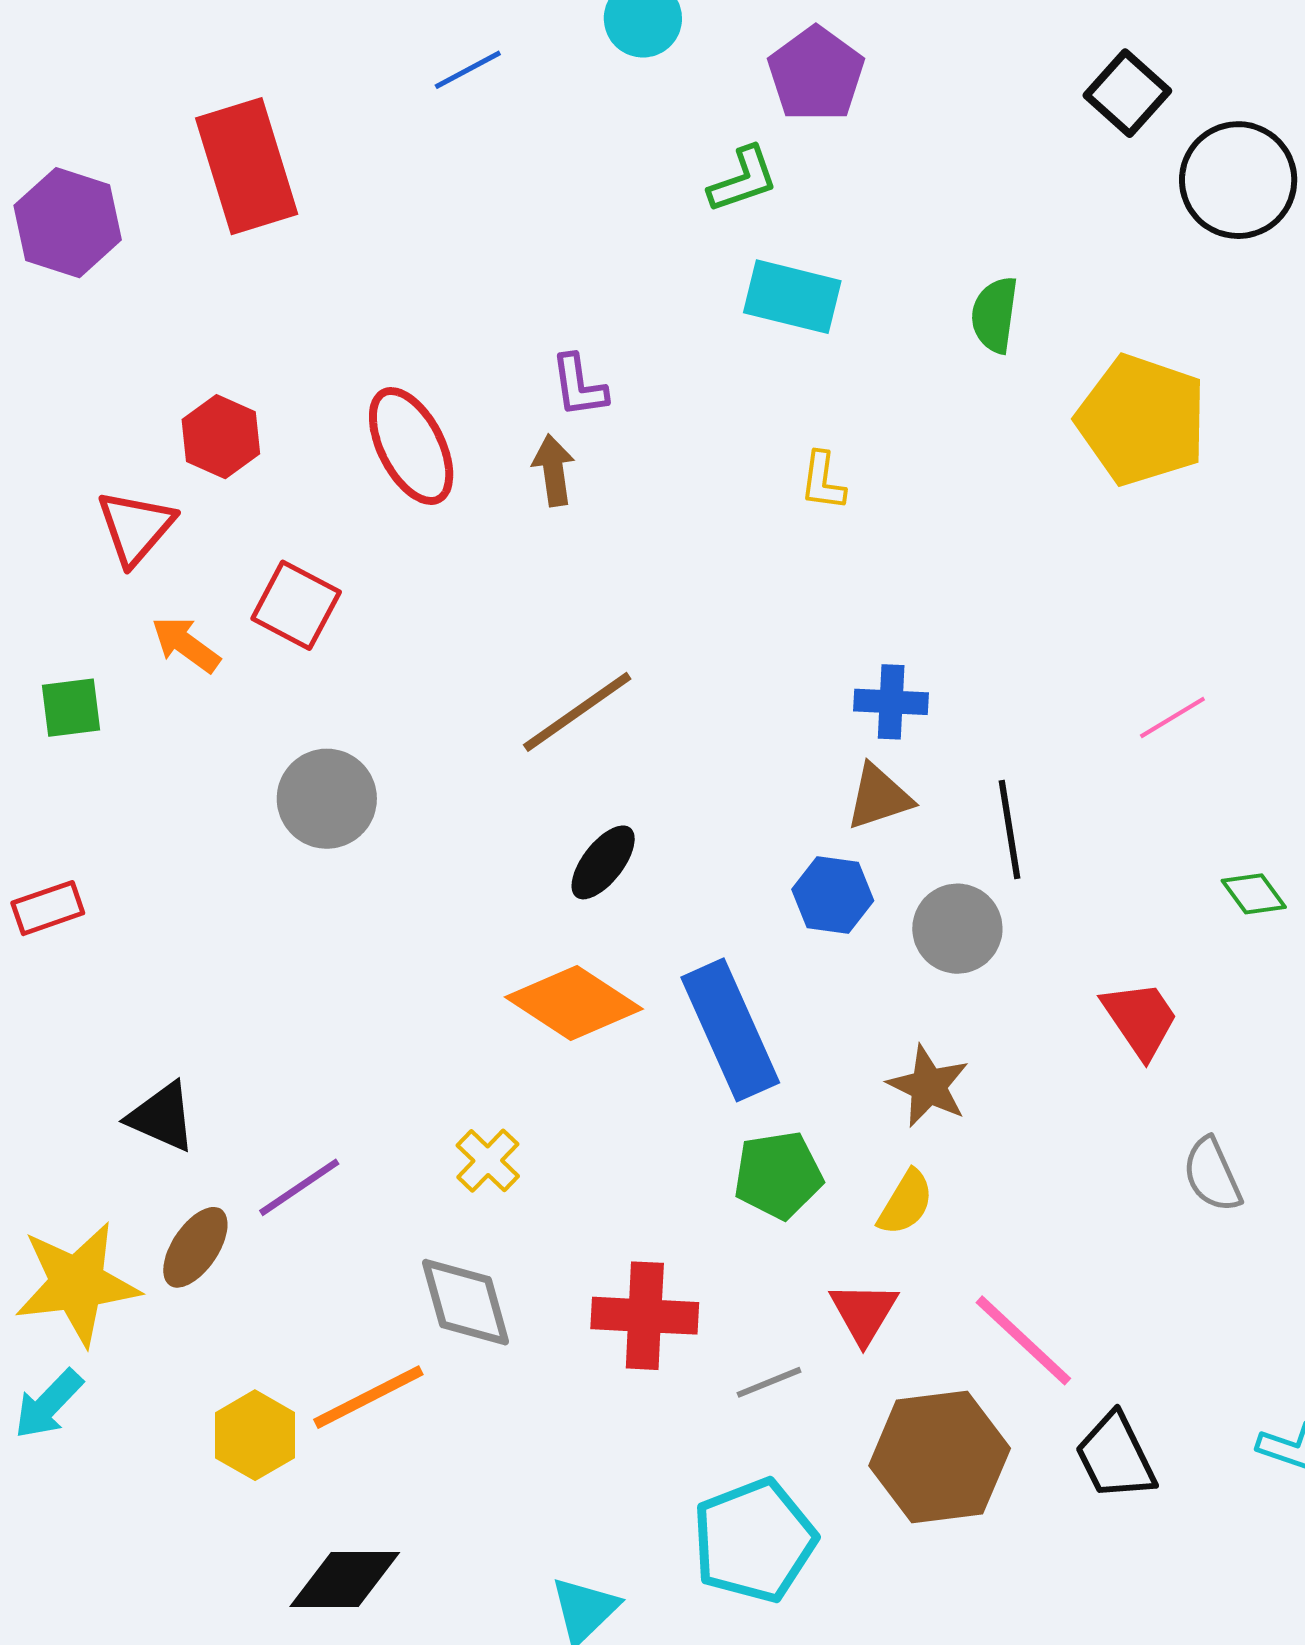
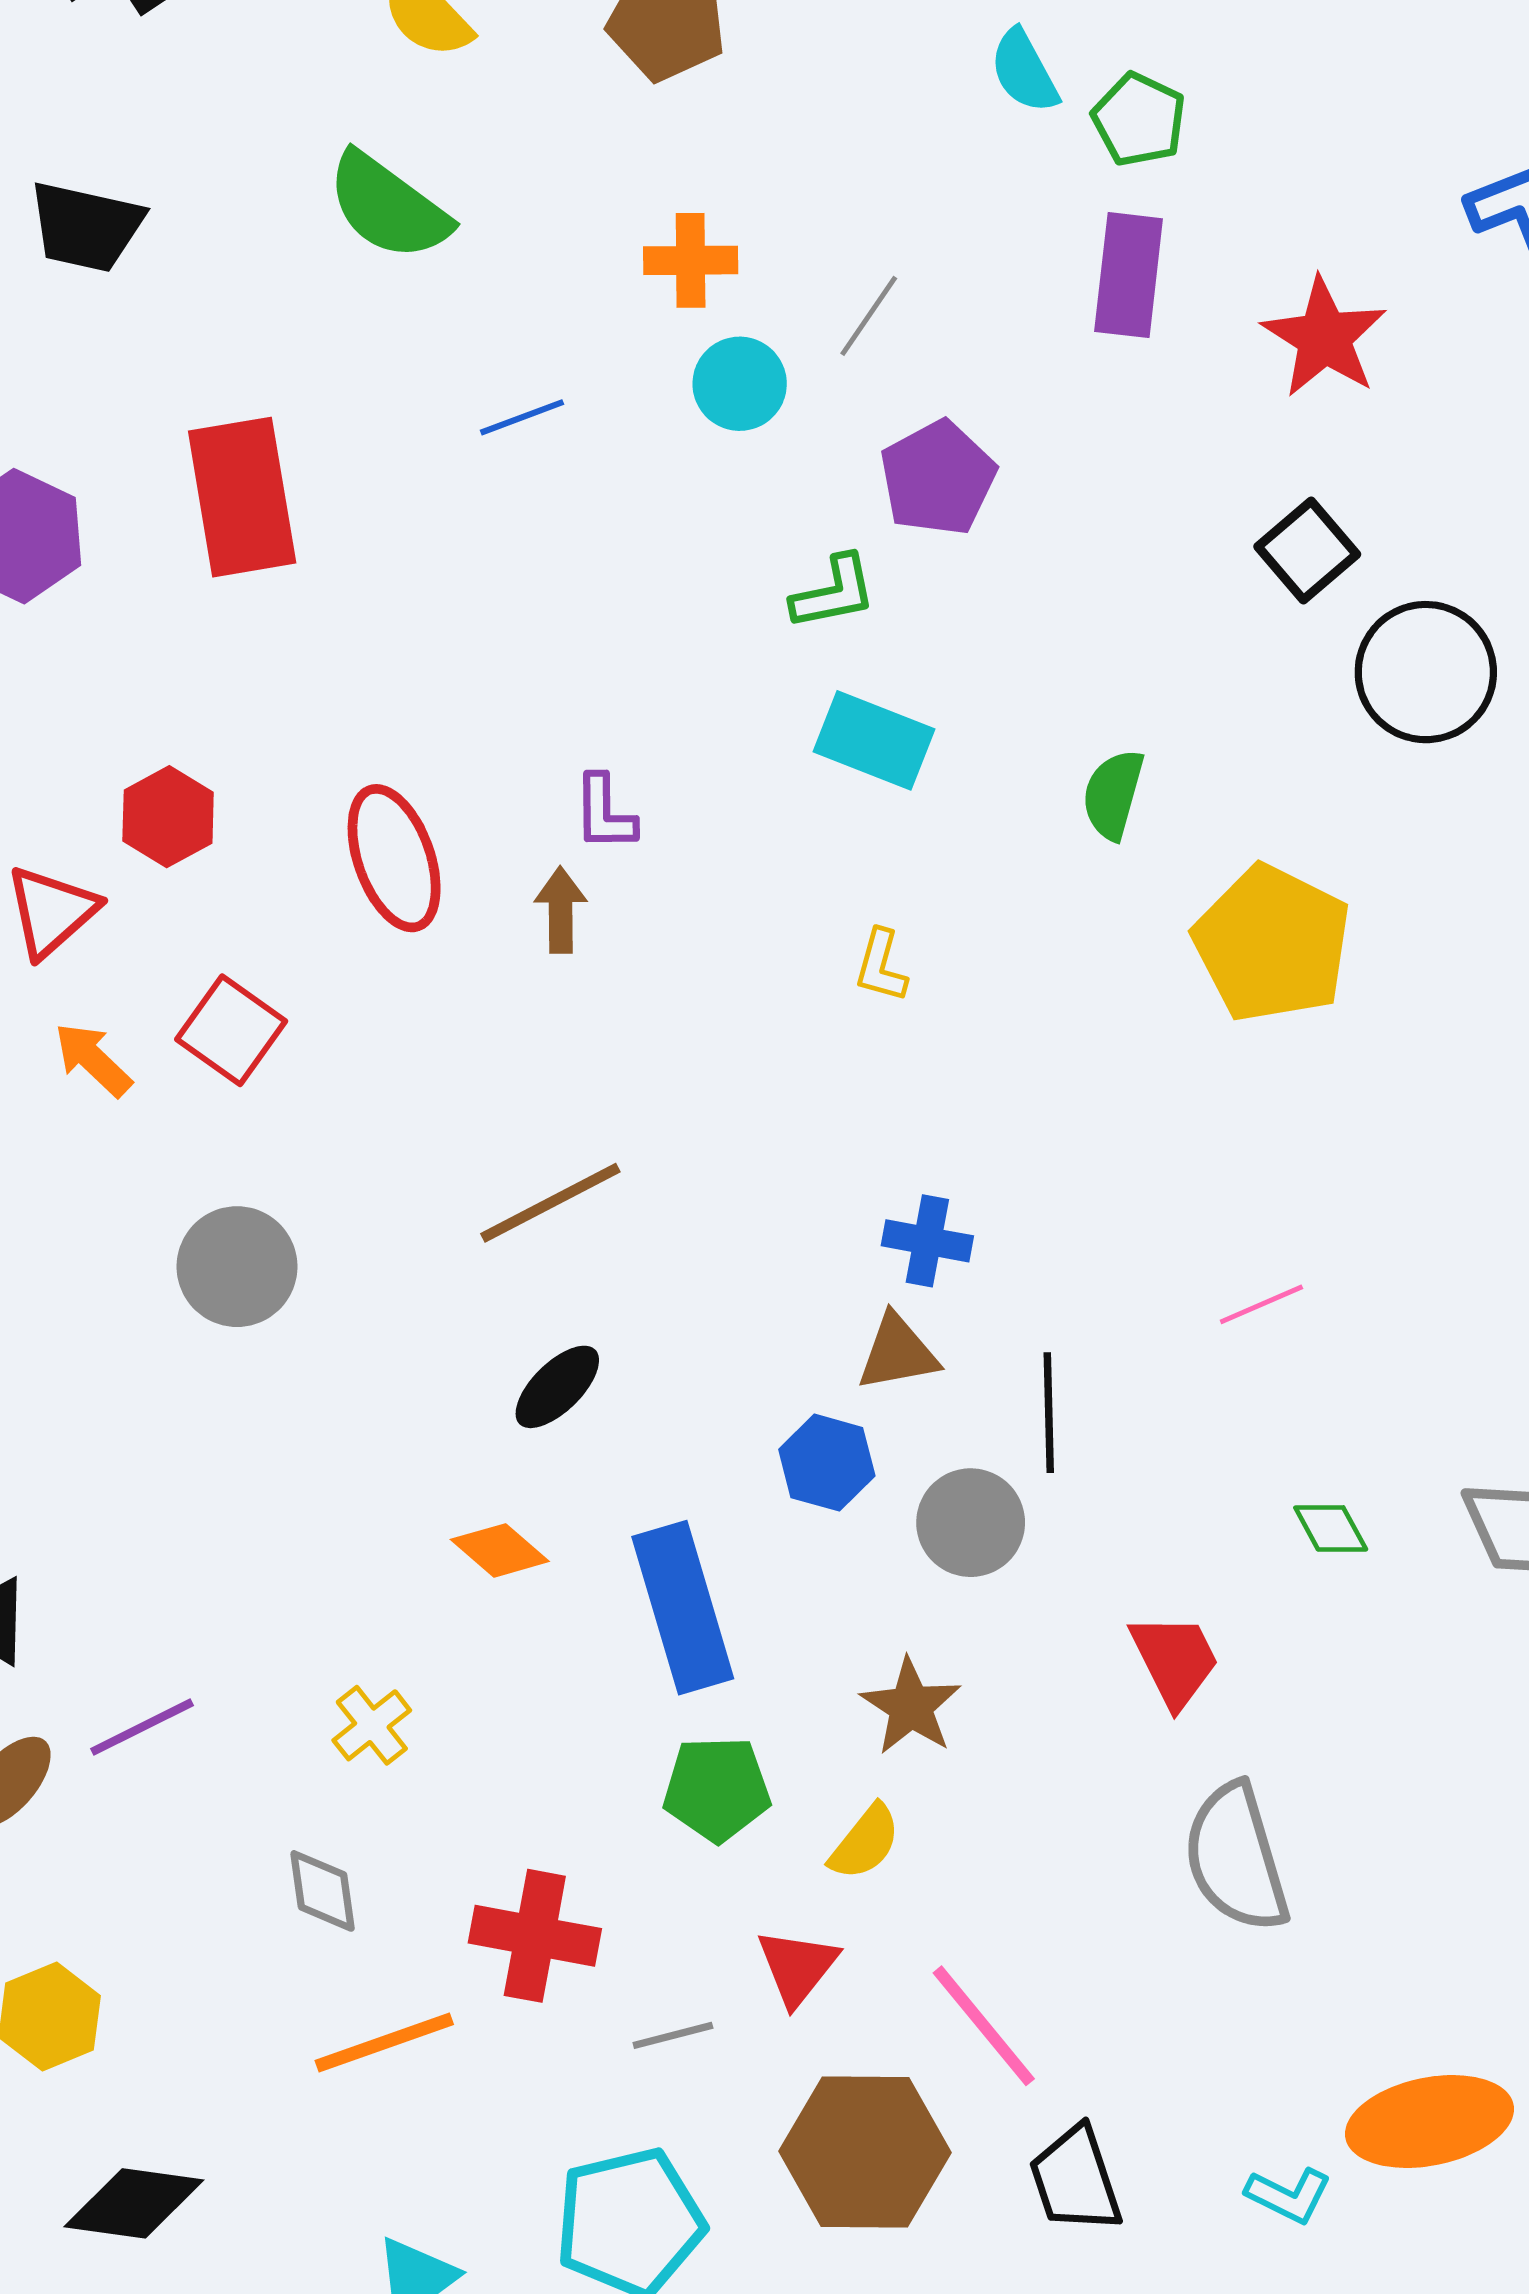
orange diamond: (574, 1003) -> (500, 1550), size x0.6
gray semicircle: (1212, 1175) -> (1236, 1858), size x1.6
gray diamond: (466, 1302) -> (323, 1891), size x0.7
orange line: (368, 1397) -> (384, 2043), moved

